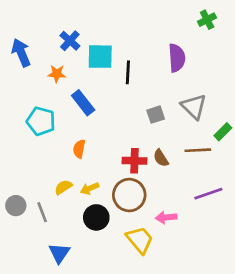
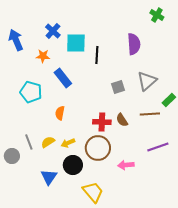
green cross: (207, 20) -> (157, 15), turned -32
gray triangle: (194, 107) -> (147, 81), turned 35
gray line: (42, 212) -> (29, 142), moved
yellow trapezoid: (140, 240) -> (93, 192), moved
blue triangle: (59, 253) -> (49, 177), moved

